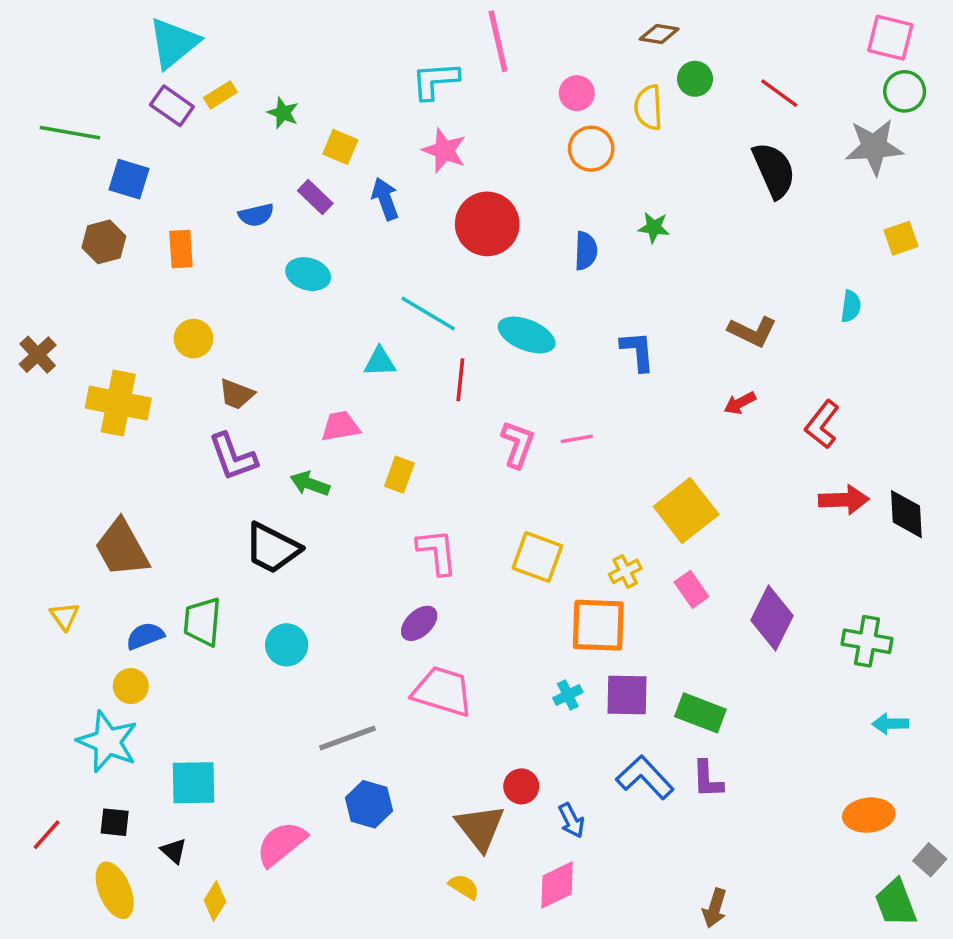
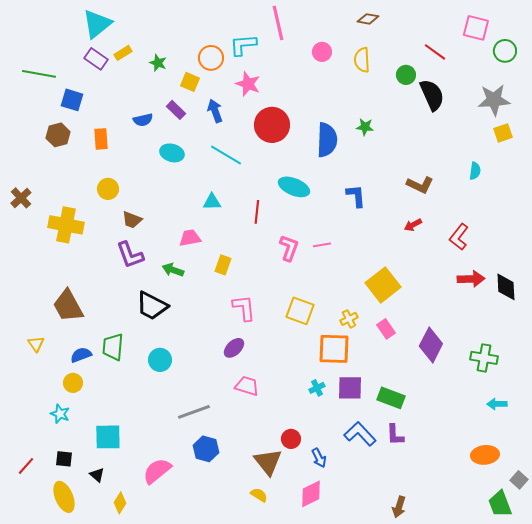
pink square: (890, 38) -> (476, 28), moved
green circle: (695, 79) -> (406, 75), moved
gray star: (874, 147) -> (494, 100), moved
orange circle: (591, 149) -> (211, 58), moved
blue semicircle: (586, 251) -> (327, 140), size x1.6
cyan line: (428, 313) -> (226, 155), moved
pink trapezoid: (442, 691) -> (247, 386), size x0.7
cyan star: (107, 742) -> (60, 414), size x0.6

